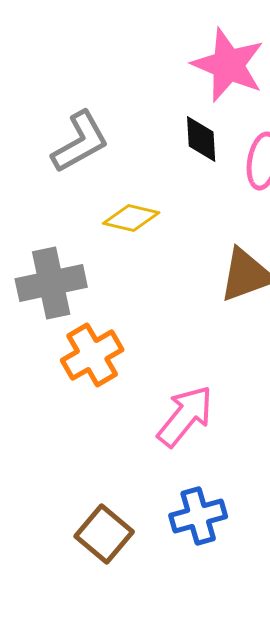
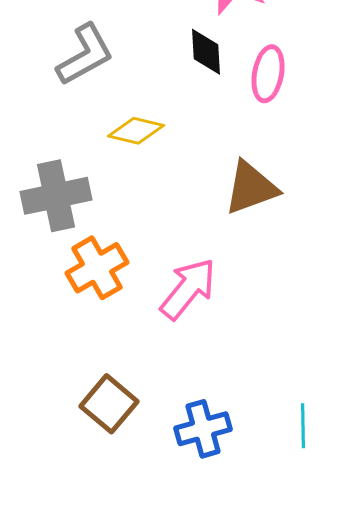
pink arrow: (185, 416) -> (188, 289), moved
brown square: (104, 534) -> (109, 404), moved

